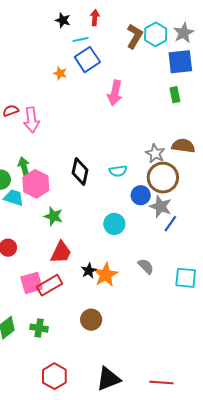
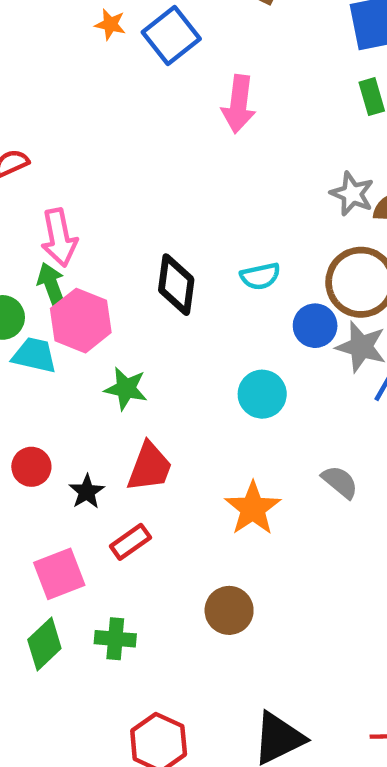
orange star: (60, 73) -> (110, 24), moved
pink arrow: (32, 120) -> (59, 238), moved
gray star: (155, 153) -> (352, 194), moved
black star: (89, 271) -> (87, 492), moved
pink square: (32, 283) -> (59, 574), moved
red rectangle: (50, 285) -> (130, 542), size x0.7

